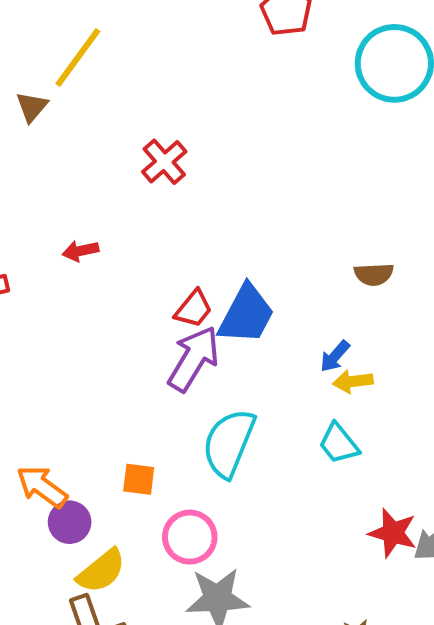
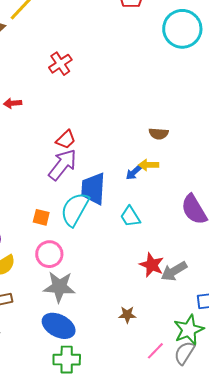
blue trapezoid: (246, 314) -> (93, 189), moved, turned 148
yellow arrow: (353, 381) -> (149, 165), moved
orange square: (139, 479) -> (41, 217), moved

